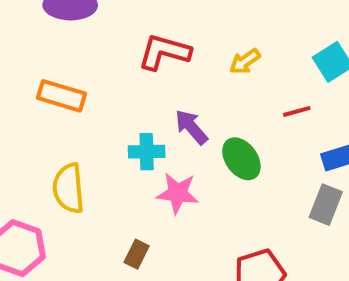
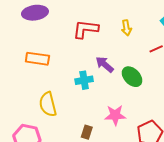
yellow arrow: (245, 62) -> (126, 28), turned -56
pink star: (178, 193) -> (115, 115), moved

